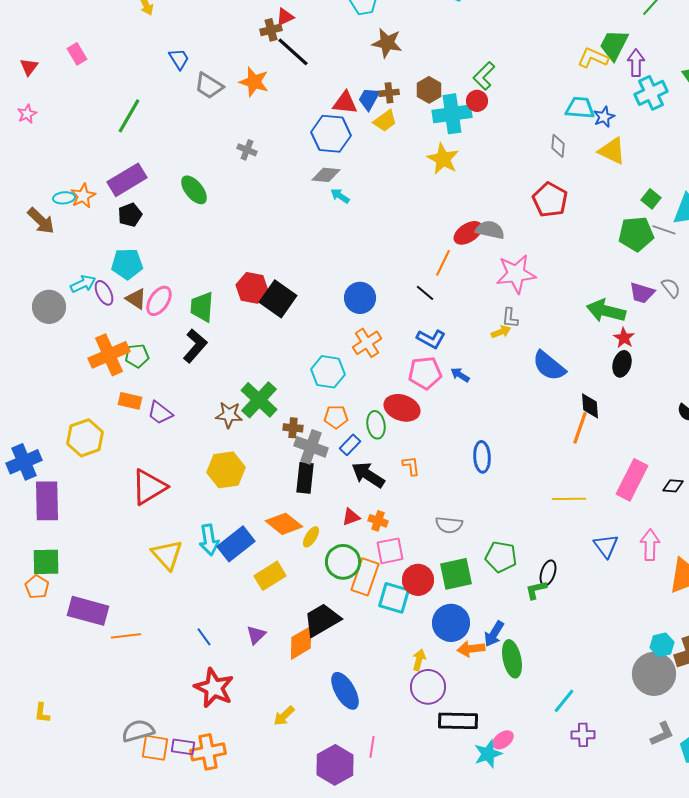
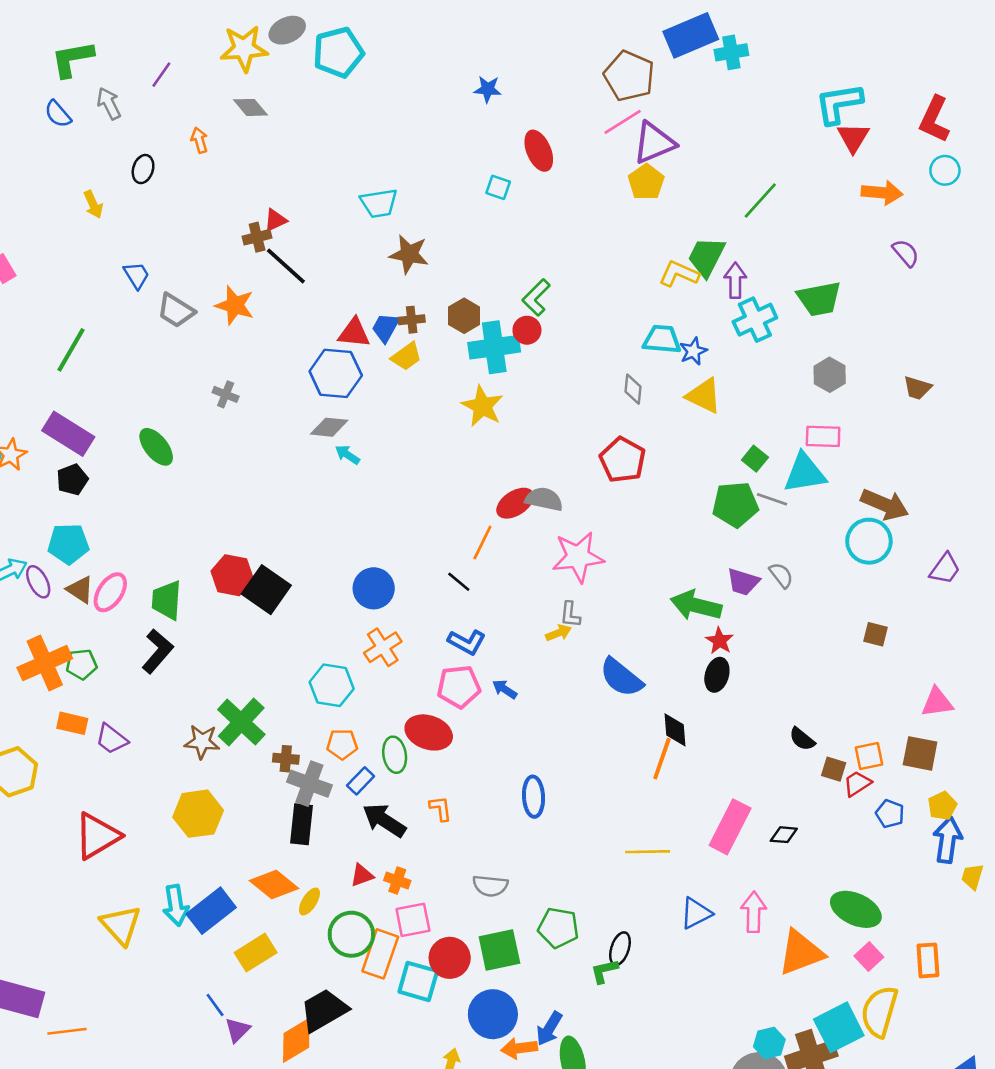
purple rectangle: (127, 180) -> (68, 434), turned 63
blue triangle: (606, 546) -> (696, 913), turned 40
blue line: (204, 637) -> (215, 1005), moved

